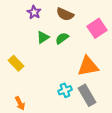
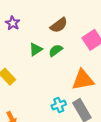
purple star: (34, 12) -> (13, 23), moved
brown semicircle: (65, 14) -> (59, 25), turned -60

